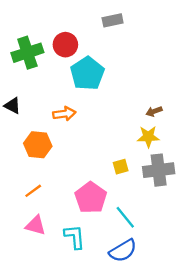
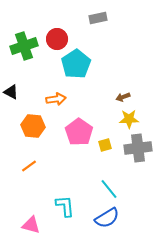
brown arrow: (154, 111) -> (123, 97), moved
pink pentagon: (91, 198) -> (79, 132), moved
pink triangle: (35, 225) -> (31, 225), moved

